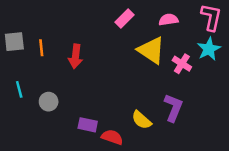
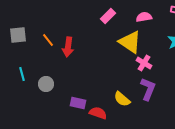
orange line: (41, 48) -> (48, 40), moved, turned -32
pink cross: (182, 64) -> (144, 63), moved

